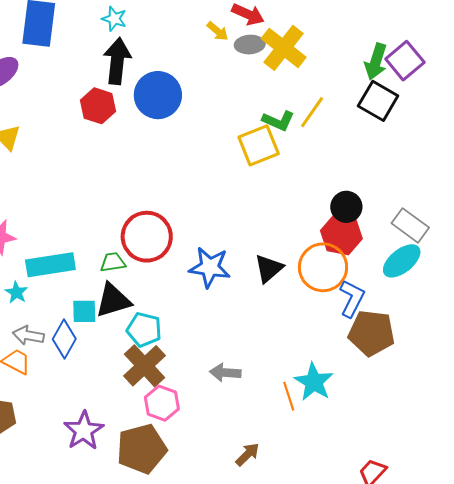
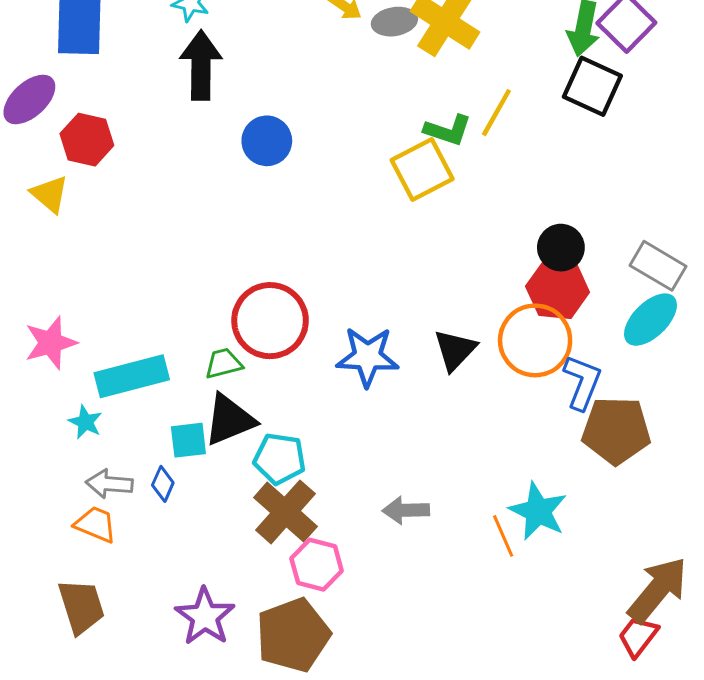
blue circle: (158, 95) -> (267, 141), moved, size x0.7
red hexagon: (98, 106) -> (87, 140), moved
blue diamond: (64, 339) -> (163, 484), size x0.6
brown arrow: (247, 454) -> (658, 590), moved, size x1.8

